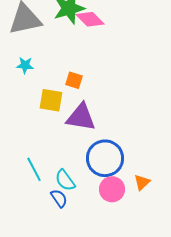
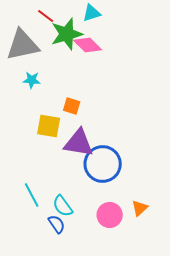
cyan star: (25, 65) -> (32, 80), moved
blue circle: (105, 158) -> (103, 164), moved

